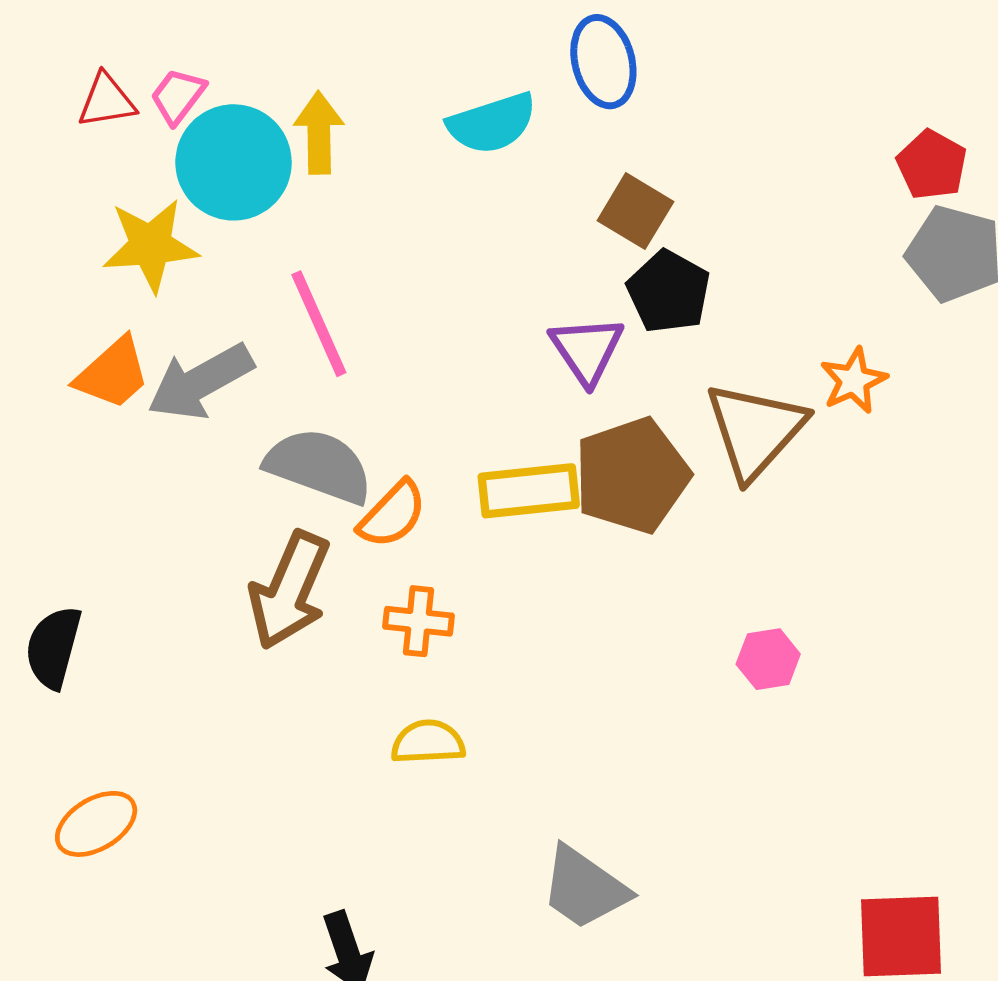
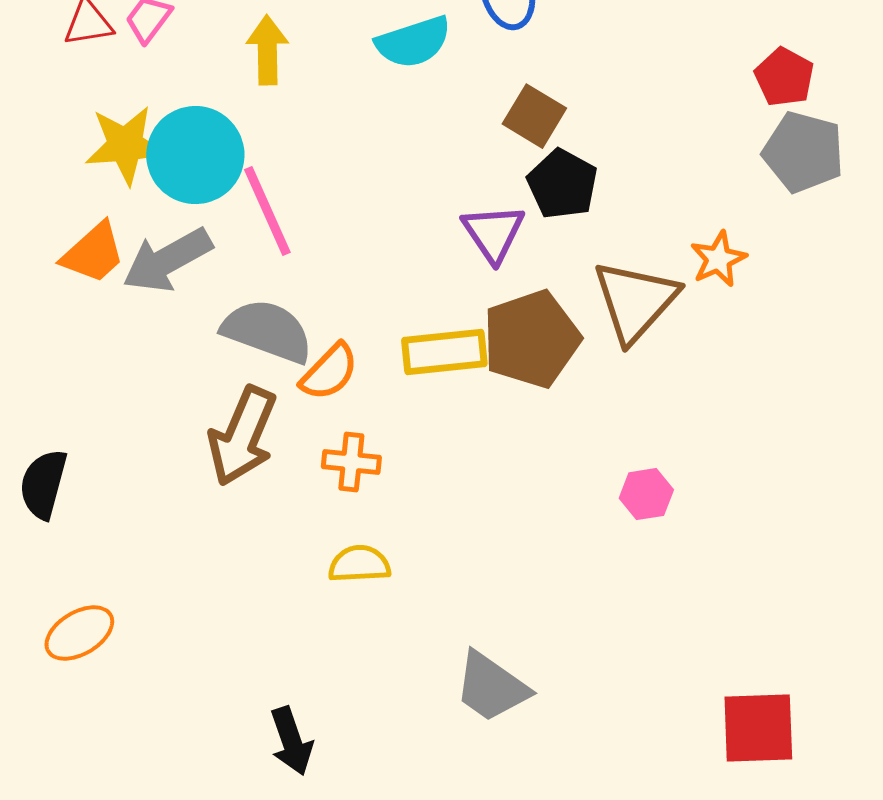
cyan circle: (234, 162) -> (195, 155), moved

